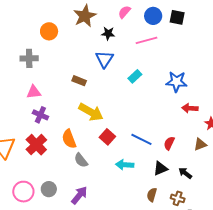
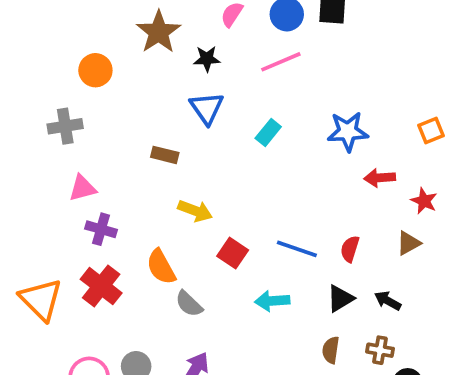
yellow arrow: (91, 112) -> (195, 211), size x0.7

